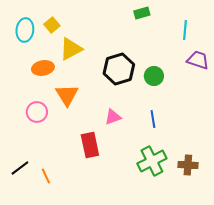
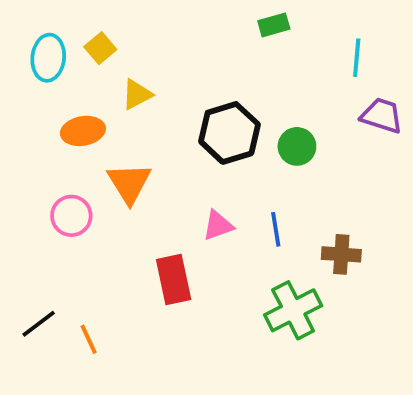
yellow triangle: (71, 49) -> (137, 94), size x0.7
blue line: (153, 119) -> (276, 229), moved
brown cross: (188, 165) -> (341, 254), moved

